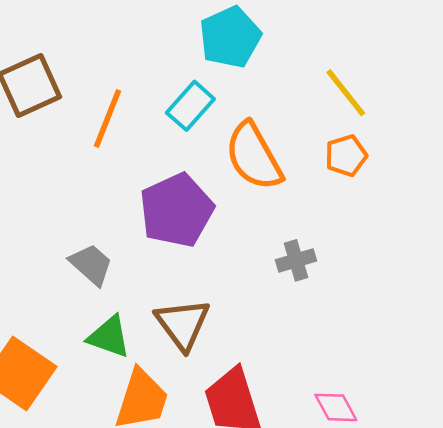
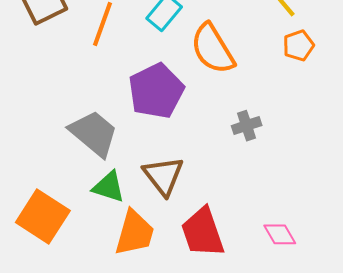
orange pentagon: (346, 156) -> (298, 45), moved
gray trapezoid: (91, 265) -> (94, 133), size x1.5

